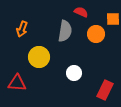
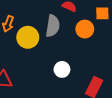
yellow circle: (39, 57) -> (28, 37), moved

